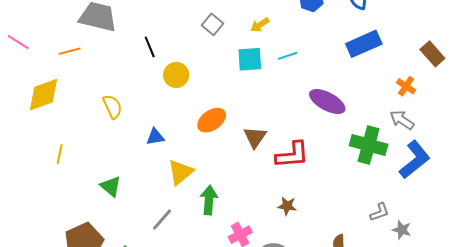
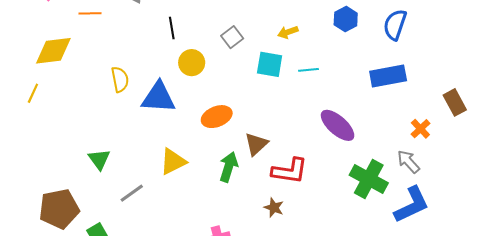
gray square: (212, 24) -> (232, 37), moved
blue triangle: (155, 137) -> (158, 97), moved, size x1.8
yellow line: (60, 154) -> (33, 93), moved
green arrow: (209, 200) -> (229, 167), moved
brown star: (287, 206) -> (274, 208), moved
gray line: (162, 220) -> (132, 193), moved

